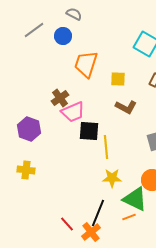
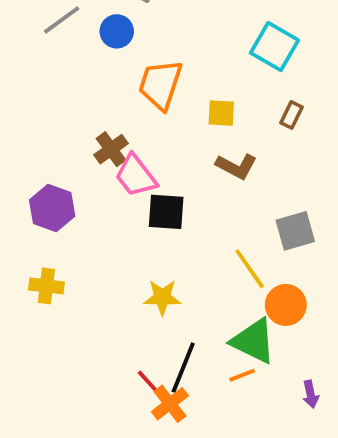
pink trapezoid: (73, 112) -> (136, 176), turned 75
yellow line: (106, 147) -> (250, 269), moved, turned -30
yellow star: (112, 178) -> (162, 297), moved
red line: (67, 224) -> (149, 383), moved

